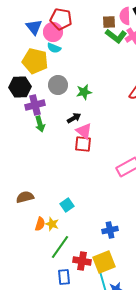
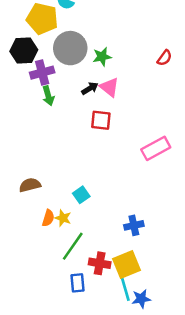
gray circle: (58, 85) -> (70, 48), size x1.4
pink triangle: (84, 131) -> (109, 87), moved

